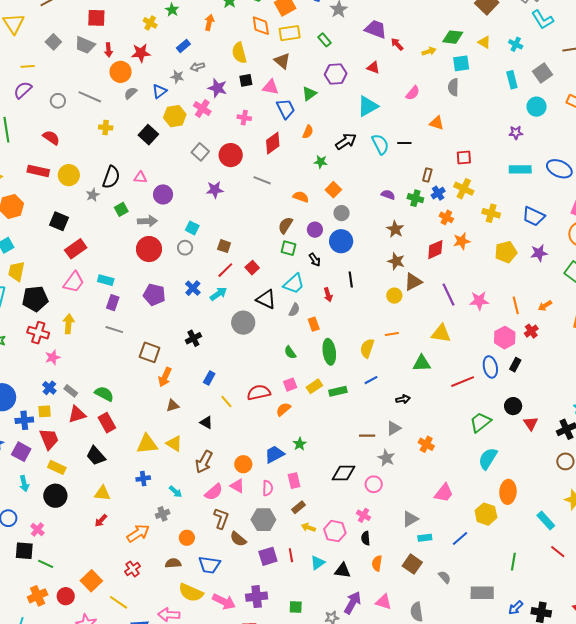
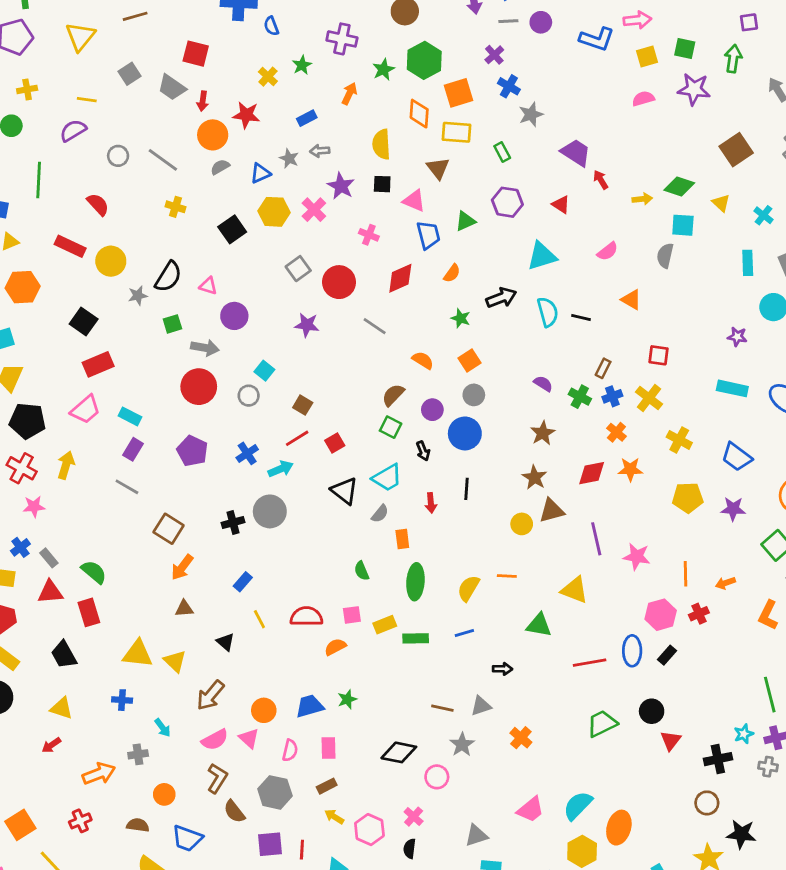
gray circle: (243, 323) -> (270, 511), moved
cyan semicircle: (488, 459) -> (578, 806), moved

